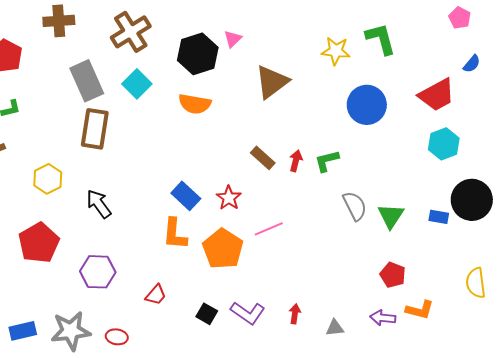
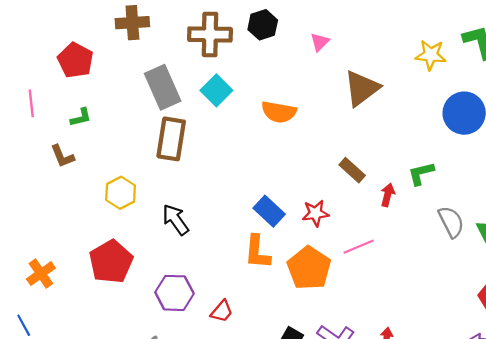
brown cross: (131, 32) -> (210, 34), turned 33
black hexagon: (198, 54) -> (263, 25), moved, size x0.7
red arrow: (296, 161) -> (388, 195), moved
red star: (229, 198) -> (316, 213), turned 30
red trapezoid: (156, 295) -> (222, 311), moved

